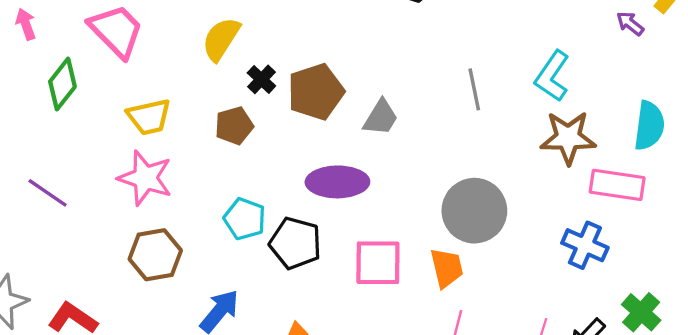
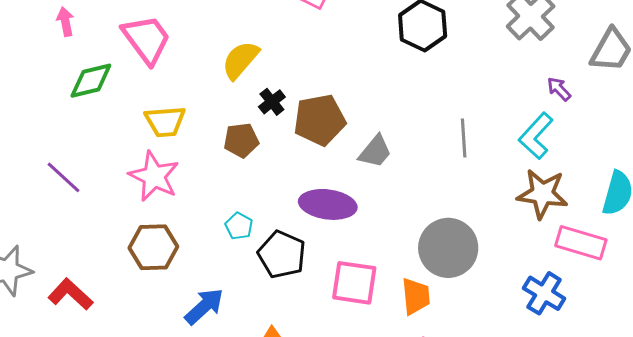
purple arrow: (630, 23) -> (559, 89), moved
green diamond: (62, 84) -> (91, 81), turned 30
cyan pentagon: (245, 219) -> (239, 226), size x0.7

